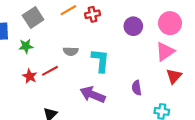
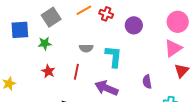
red cross: (93, 14) -> (106, 14), turned 32
purple circle: (133, 26) -> (134, 25), moved
red line: (50, 71) -> (76, 72), moved, turned -49

